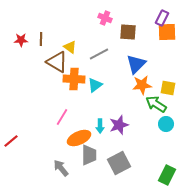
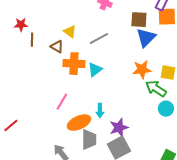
brown square: (128, 32) -> (139, 20), moved
brown line: (41, 39) -> (32, 40), moved
brown triangle: (57, 62) -> (57, 47), size x0.6
blue triangle: (136, 64) -> (146, 38), moved
purple star: (119, 125) -> (119, 128), moved

